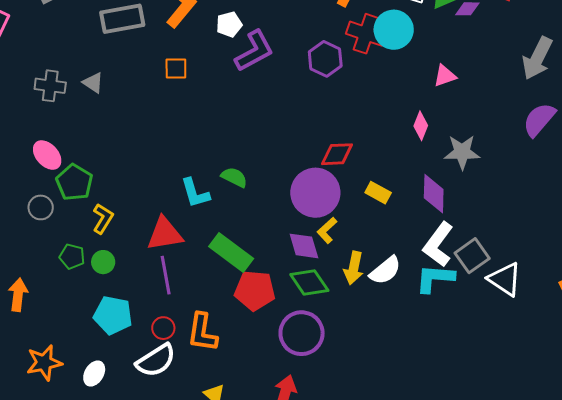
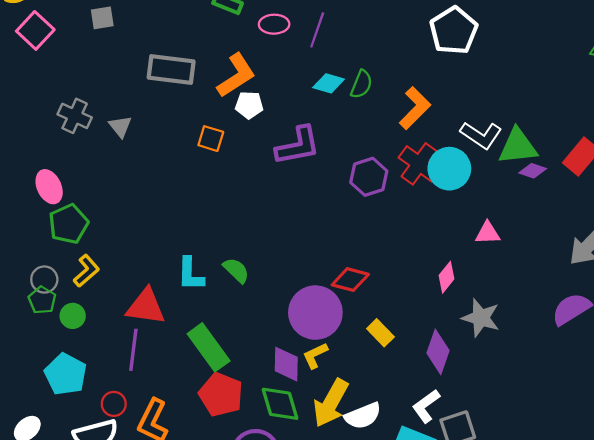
white pentagon: (229, 24) -> (249, 105), moved
gray circle: (41, 207) -> (44, 280), moved
white L-shape: (438, 245) -> (426, 406), size x0.7
yellow arrow: (354, 268) -> (331, 403), size x1.4

